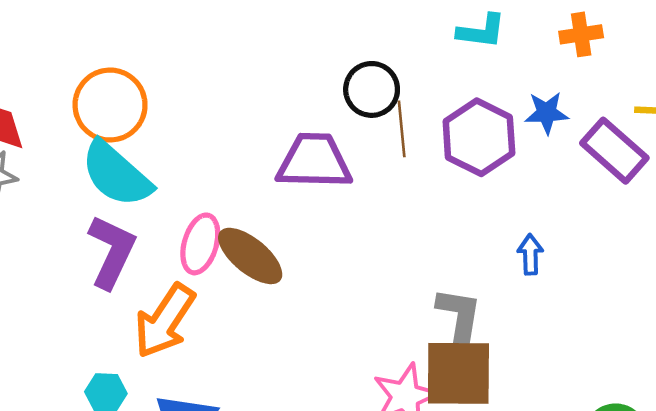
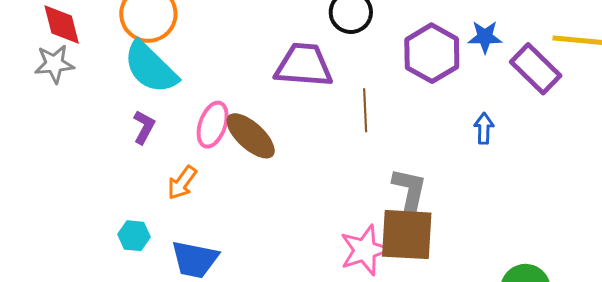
brown line: (402, 129) -> (365, 110), moved
purple L-shape: (112, 252) -> (144, 127), size x0.6
blue arrow: (530, 254) -> (484, 128), moved
orange arrow: (165, 321) -> (182, 183), size x0.6

